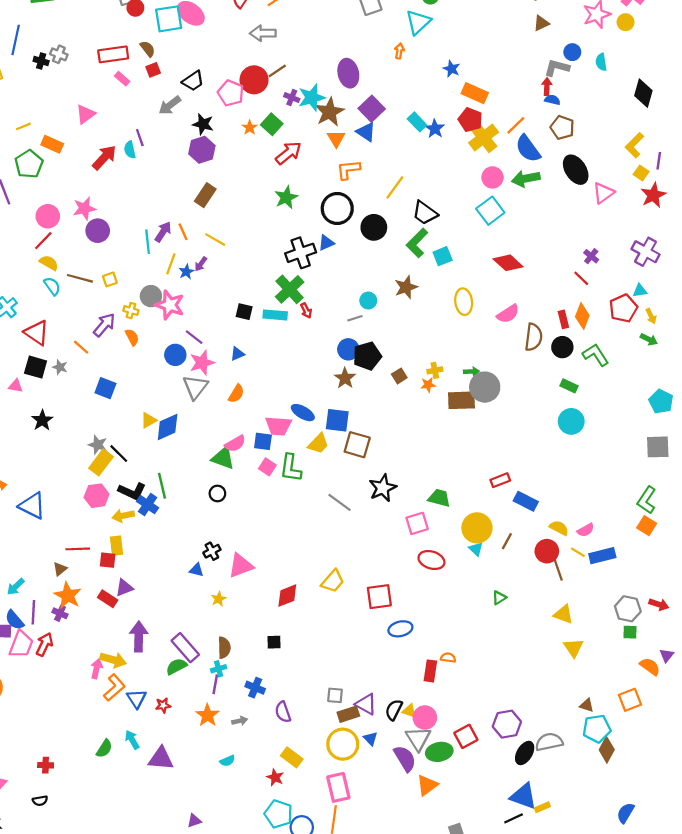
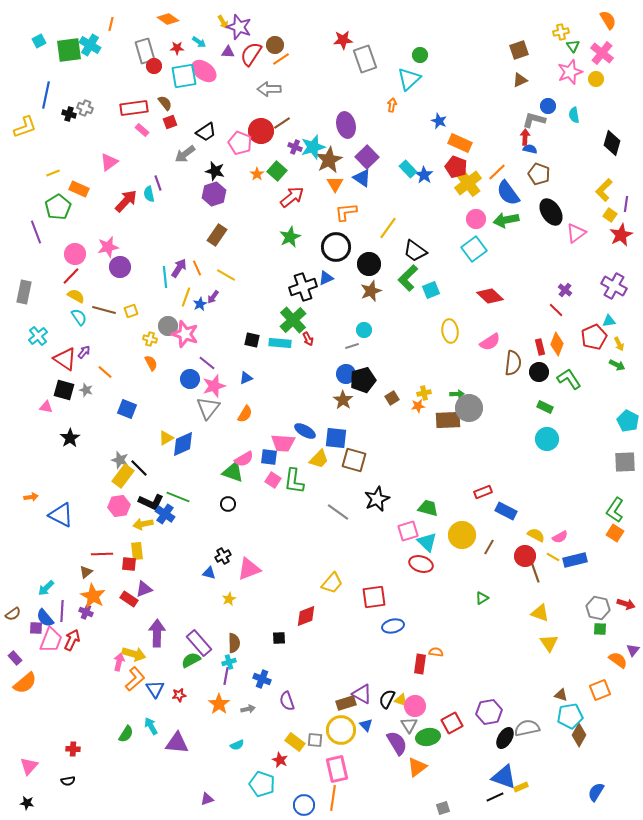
brown star: (406, 287) -> (371, 291), moved
purple arrow: (104, 325) -> (84, 352), moved, size x0.6
green line: (162, 486) -> (178, 497), turned -55
cyan triangle: (476, 549) -> (427, 542), moved, size x1.5
red diamond: (287, 596) -> (306, 616), moved
gray square: (335, 695) -> (315, 740), moved
gray triangle: (418, 739) -> (409, 725), size x0.7
cyan pentagon: (278, 814) -> (262, 784), moved

